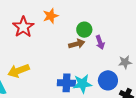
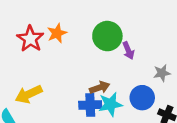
orange star: (51, 16) -> (57, 33), moved
green circle: (84, 30) -> (107, 36), size x1.5
brown arrow: (77, 44) -> (100, 88), moved

